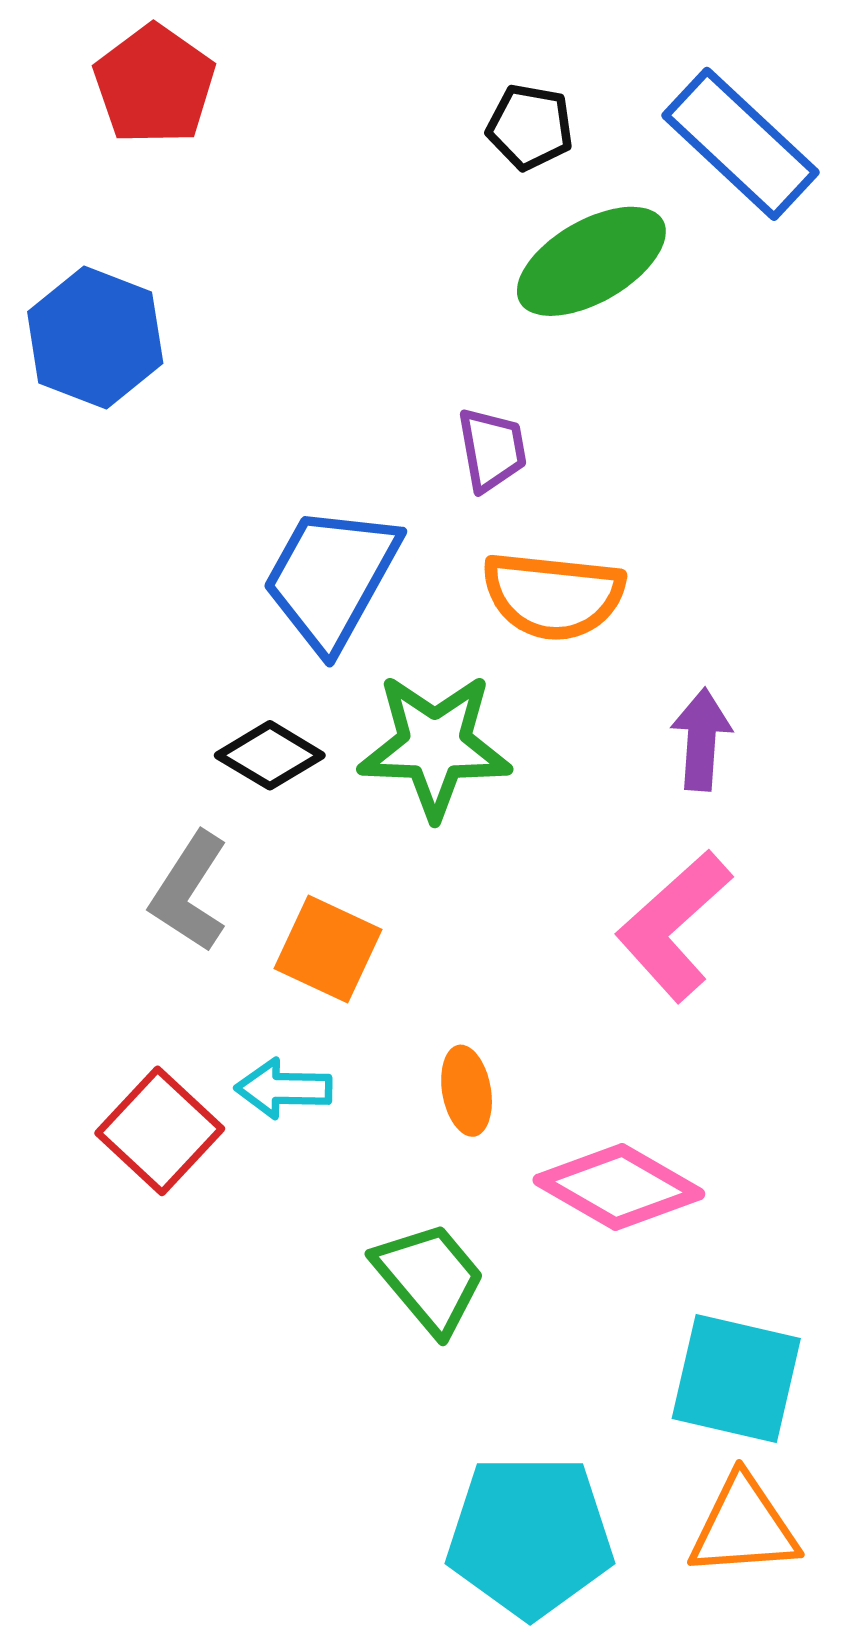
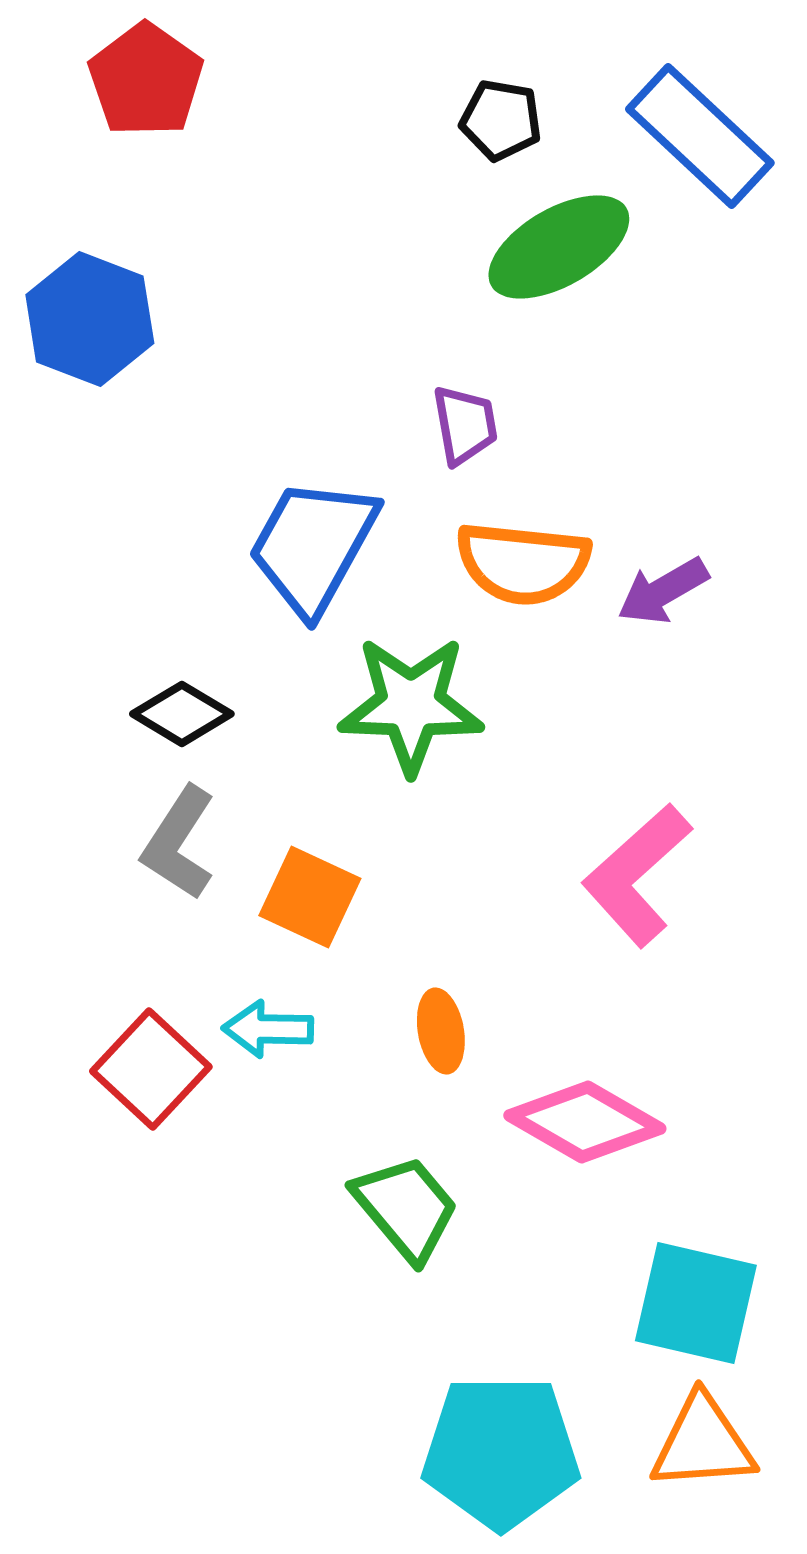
purple arrow: (701, 739) -> (663, 591), moved, turned -124
black diamond: (270, 755) -> (182, 714), moved

